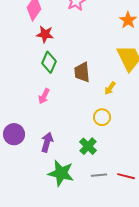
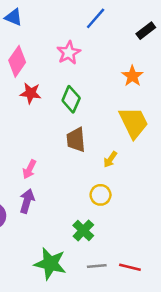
green diamond: (49, 62) -> (71, 99), moved
purple arrow: (47, 142) -> (27, 201), moved

